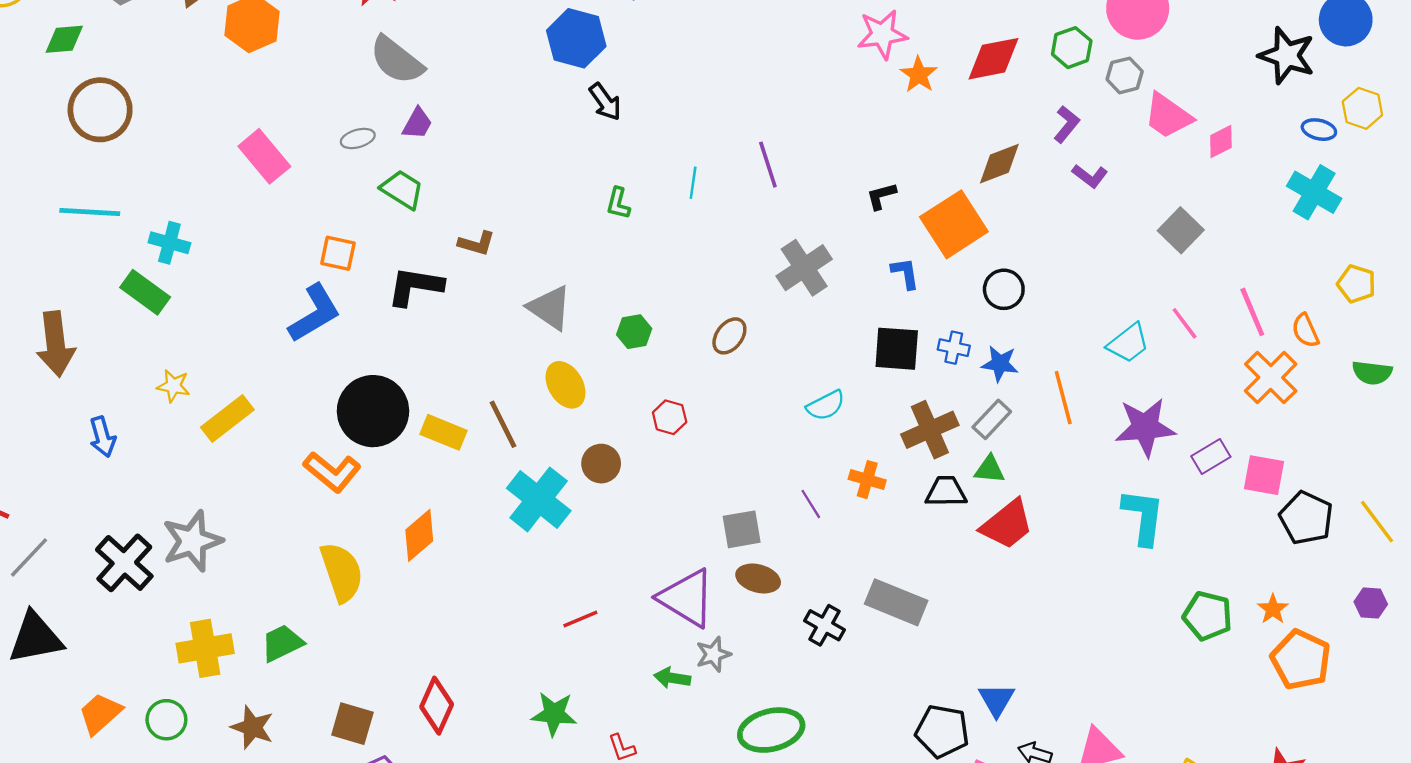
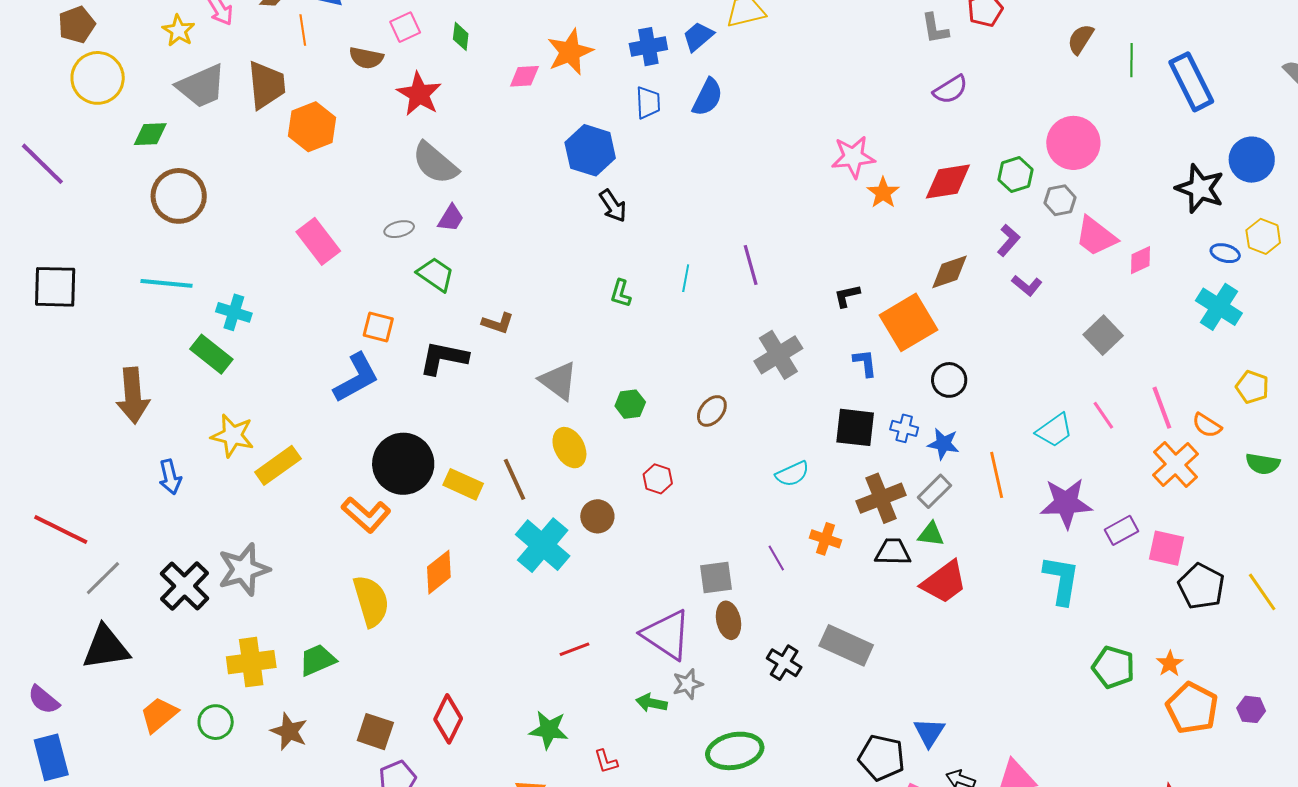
orange semicircle: (1305, 331) -> (1207, 425), turned -36
yellow star: (173, 386) -> (233, 436), size x1.5
brown ellipse: (758, 579) -> (728, 620), turned 60
purple hexagon: (1371, 603) -> (1251, 709), moved

